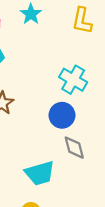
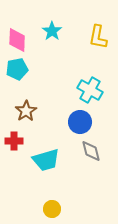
cyan trapezoid: (40, 173) -> (46, 160), moved

